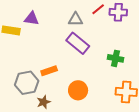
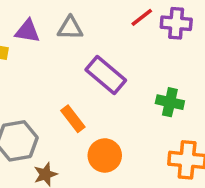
gray triangle: (76, 19) -> (70, 28), moved
orange rectangle: (49, 71) -> (73, 119), moved, turned 70

